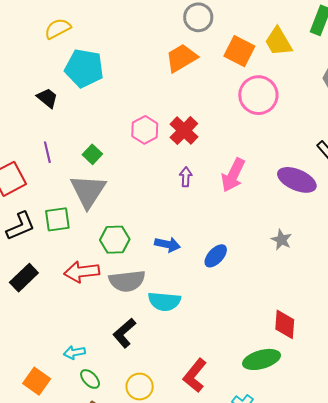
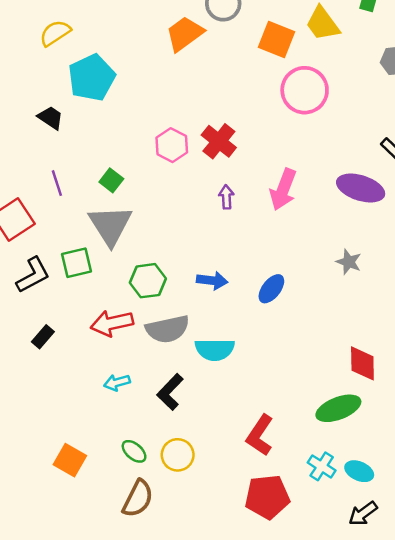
orange trapezoid: (181, 58) -> (185, 34), moved
cyan pentagon: (84, 68) -> (92, 78), turned -30
black rectangle: (24, 278) -> (43, 337), size x0.7
cyan arrow: (74, 352) -> (117, 382), moved
yellow circle: (140, 387) -> (178, 455), moved

